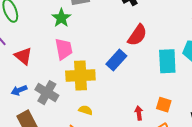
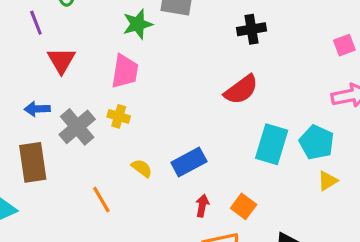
blue rectangle: (116, 60) -> (189, 162), moved
yellow cross: (80, 75) -> (119, 116), moved, size x0.5
yellow semicircle: (86, 110) -> (142, 168), moved

